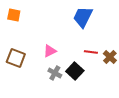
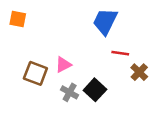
red line: (91, 52) -> (120, 53), moved
brown square: (16, 58) -> (35, 73), moved

